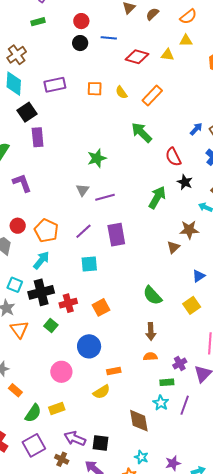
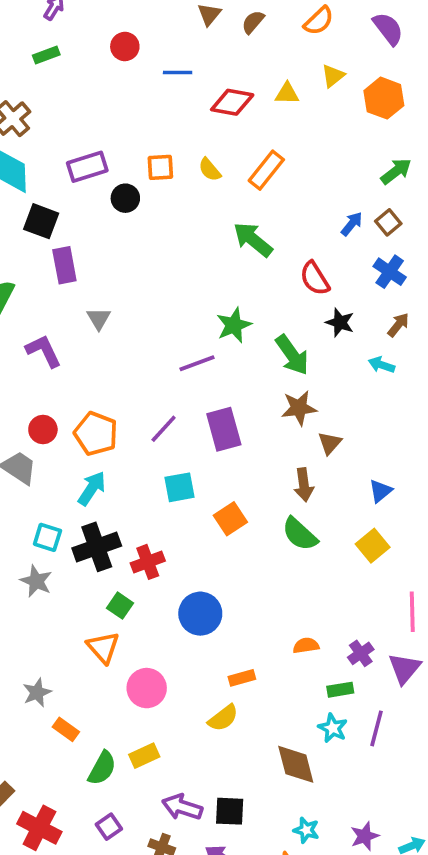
yellow triangle: (186, 41) -> (333, 76), moved, turned -32
black circle: (80, 43) -> (125, 198), moved
black square: (27, 112) -> (41, 221), turned -30
green star: (97, 158) -> (234, 325), moved
gray triangle: (83, 190) -> (99, 319), moved
green arrow: (157, 197) -> (292, 355), turned 120
brown star: (189, 230) -> (299, 408), moved
orange square: (101, 307) -> (230, 519), moved
orange triangle: (19, 329) -> (103, 647), moved
brown arrow: (151, 331) -> (304, 485), moved
blue circle: (89, 346) -> (200, 614), moved
purple square: (34, 445) -> (109, 827), size x0.6

